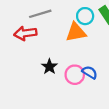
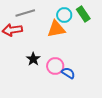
blue semicircle: (90, 72) -> (68, 73), moved

